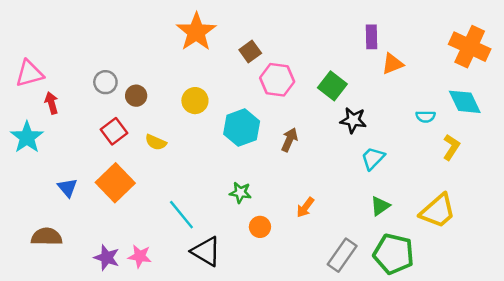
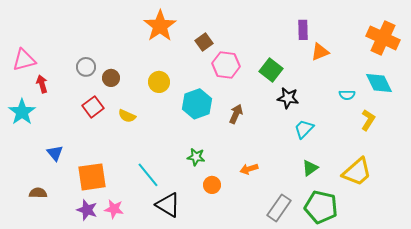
orange square: (115, 183) -> (92, 177), moved, turned 36
orange arrow: (305, 207) -> (249, 169), turned 36
brown semicircle: (47, 237) -> (38, 193), size x0.7

